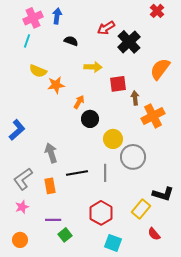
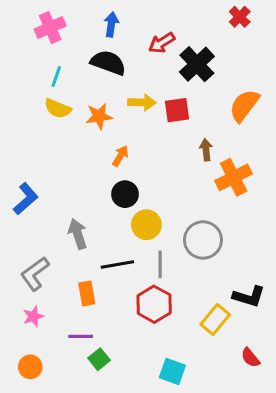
blue arrow: (57, 16) -> (111, 24), moved
cyan line: (27, 41) -> (56, 76), moved
black semicircle: (71, 41) -> (108, 63), size x1.6
red square: (118, 84) -> (177, 110), moved
orange star: (56, 85) -> (99, 116), moved
black circle: (90, 119) -> (125, 194), moved
yellow circle: (113, 139) -> (146, 225), moved
orange rectangle: (50, 186) -> (87, 293), moved
red hexagon: (101, 213) -> (154, 304), moved
red semicircle: (154, 234) -> (250, 358), moved

